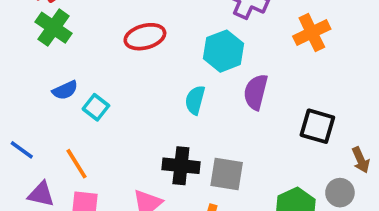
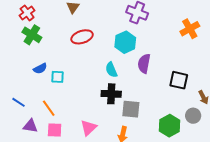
orange cross: (312, 33) -> (190, 29), moved
cyan semicircle: (195, 100) -> (111, 70), turned -35
cyan square: (96, 107) -> (58, 77), turned -32
black cross: (181, 166) -> (111, 94), moved

